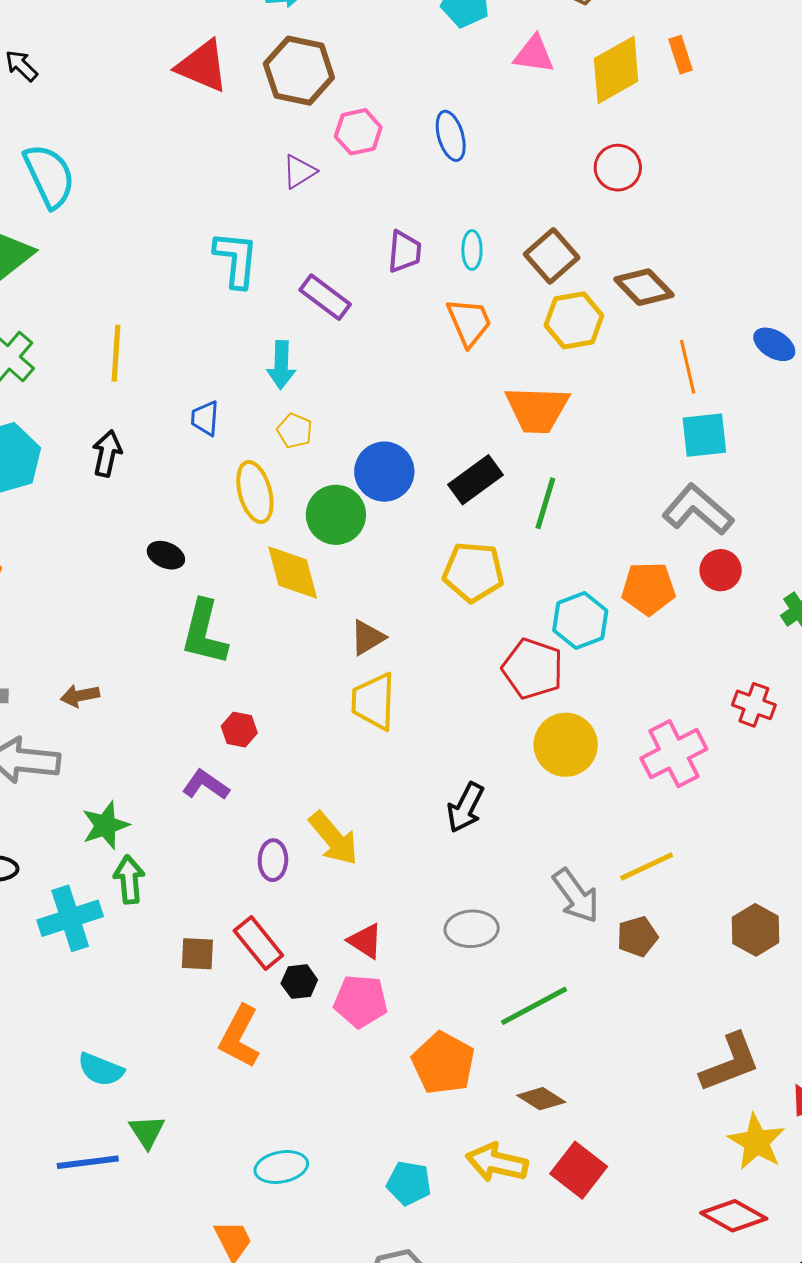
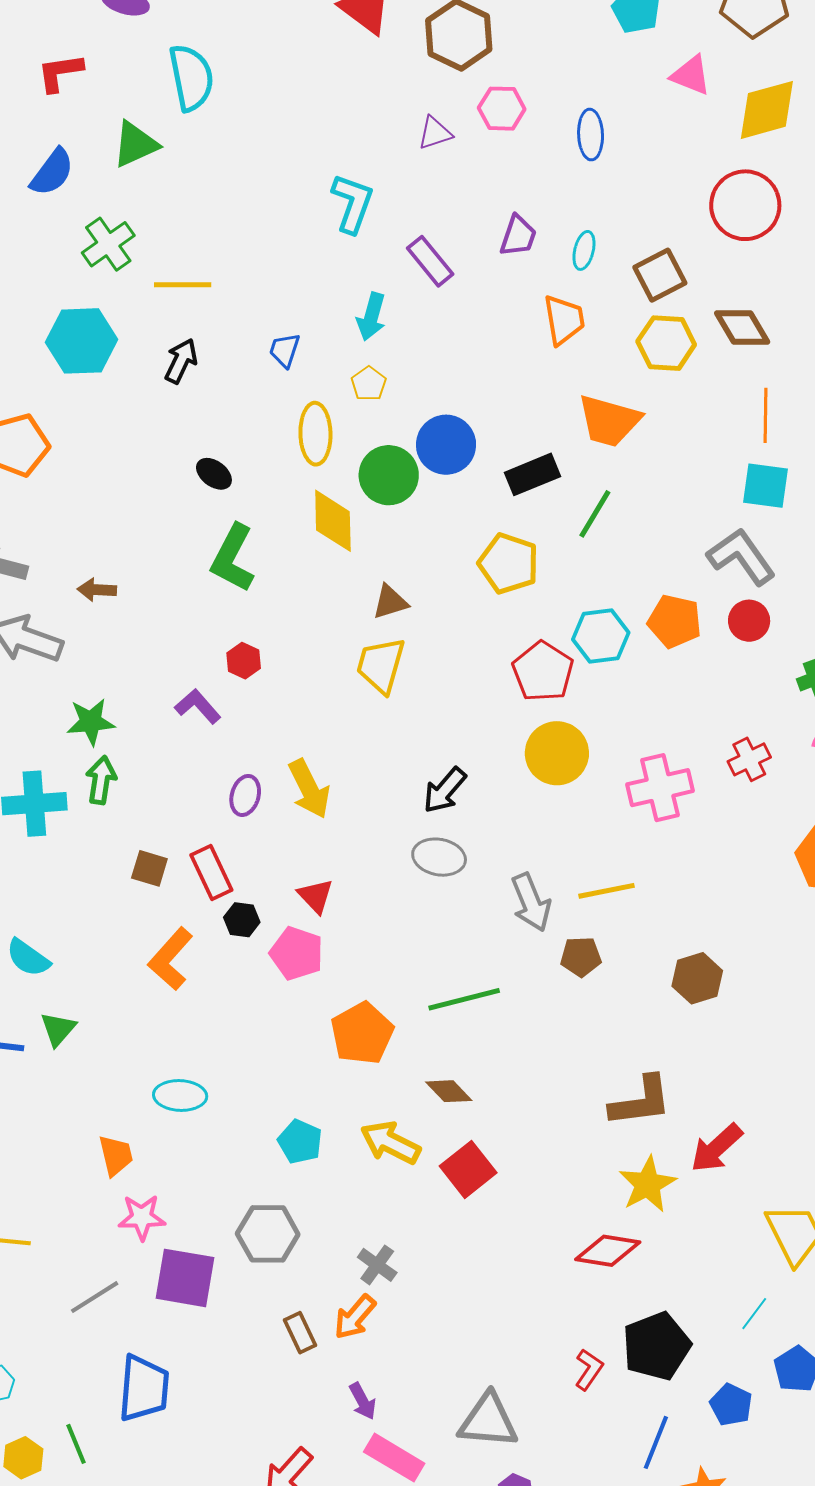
red circle: (618, 168) -> (745, 205), size x1.5
yellow line: (116, 353) -> (183, 285), moved, turned 72
red cross: (754, 705) -> (749, 759), turned 30
gray ellipse: (472, 929) -> (439, 857), moved
red diamond: (734, 1216) -> (608, 1251), turned -34

